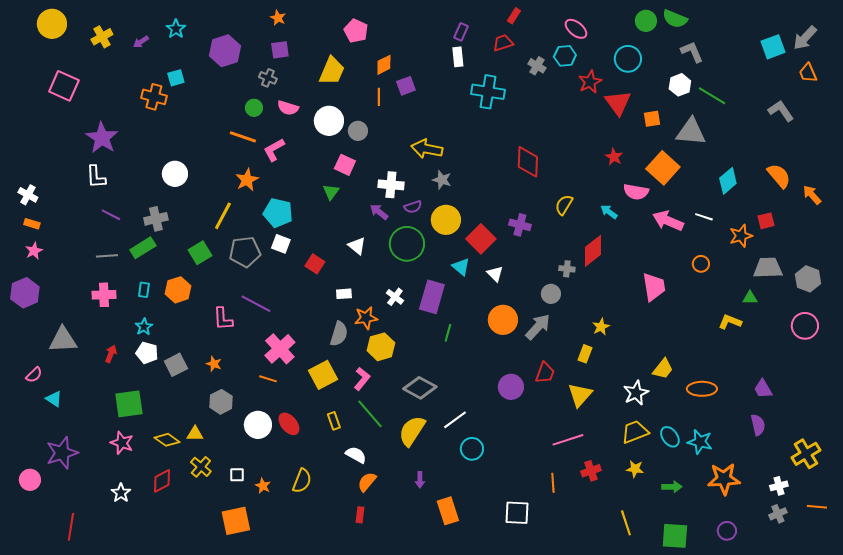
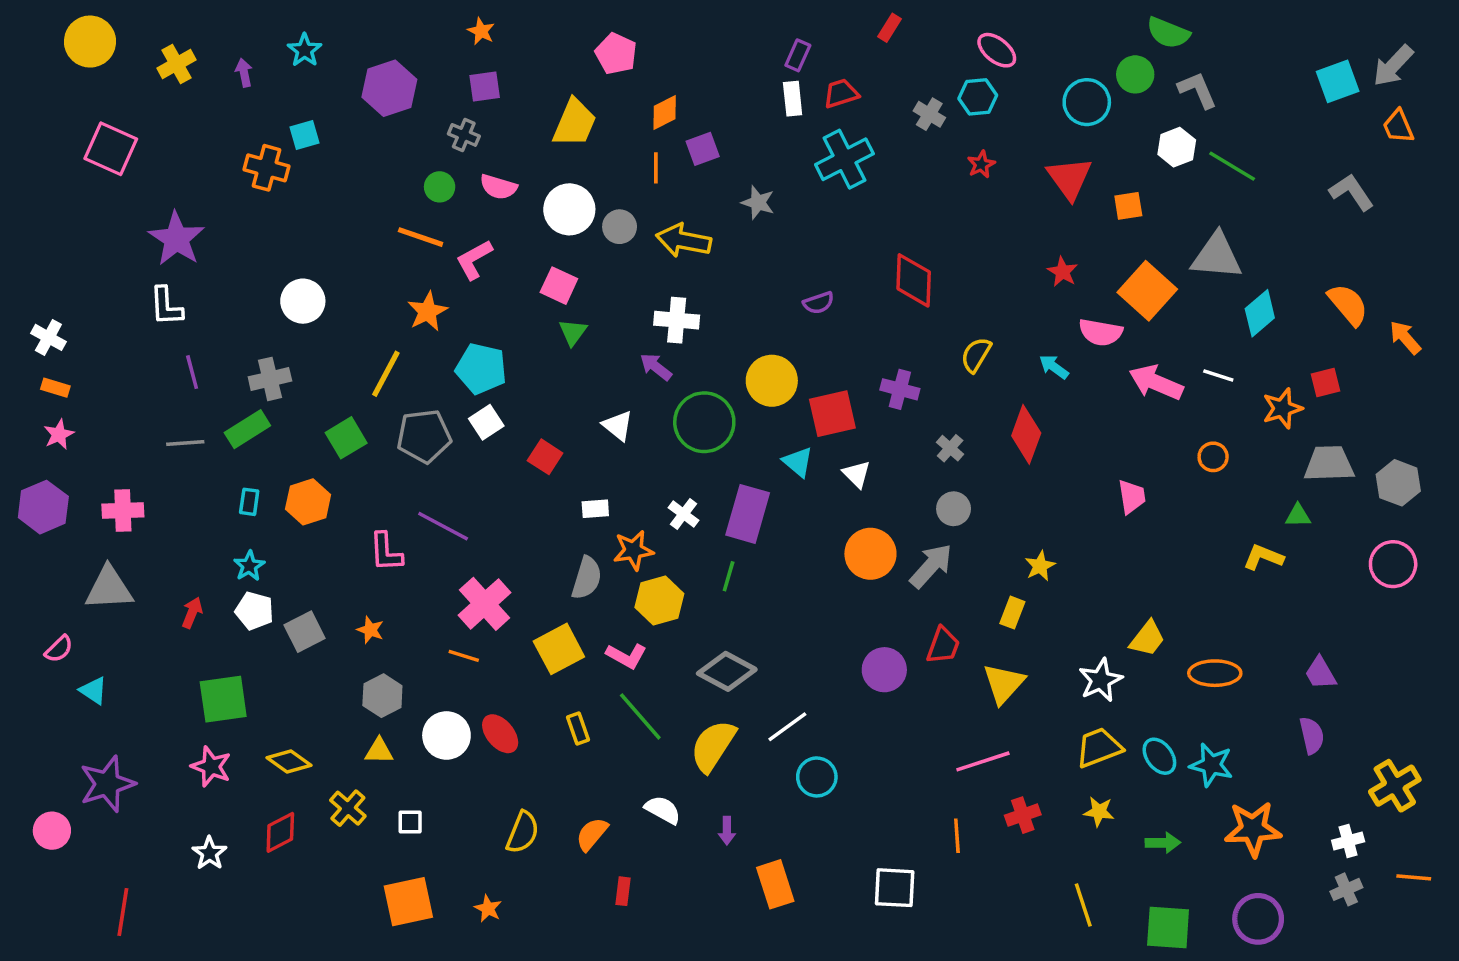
green circle: (646, 21) -> (1135, 74), moved
purple arrow: (141, 42) -> (244, 73), turned 112
red trapezoid: (503, 43) -> (841, 93), moved
red star: (590, 82) -> (981, 164), moved, size x0.7
cyan cross: (488, 92) -> (844, 159), turned -36
gray triangle: (691, 132) -> (1217, 256), moved
yellow arrow: (427, 149) -> (684, 241), moved
pink square: (345, 165) -> (559, 286), moved
gray star: (442, 180) -> (758, 202), moved
purple semicircle: (413, 207) -> (819, 303), moved
purple line: (111, 215) -> (192, 372), turned 48
red square: (481, 239) -> (832, 414), turned 32
white square: (281, 244) -> (486, 422), turned 36
red diamond: (593, 251) -> (1026, 434), turned -32
gray cross: (567, 269) -> (950, 448), moved, turned 35
pink trapezoid: (654, 287) -> (1132, 497), size x0.7
pink cross: (104, 295) -> (123, 510), moved
green line: (448, 333) -> (729, 576), moved
pink L-shape: (362, 379) -> (626, 656), turned 80
yellow triangle: (195, 434) -> (379, 751), moved
white semicircle: (356, 455) -> (663, 810), moved
orange semicircle: (367, 482) -> (592, 834), moved
orange star: (263, 486) -> (488, 909), moved
purple circle: (727, 531) -> (1258, 919), size x1.5

